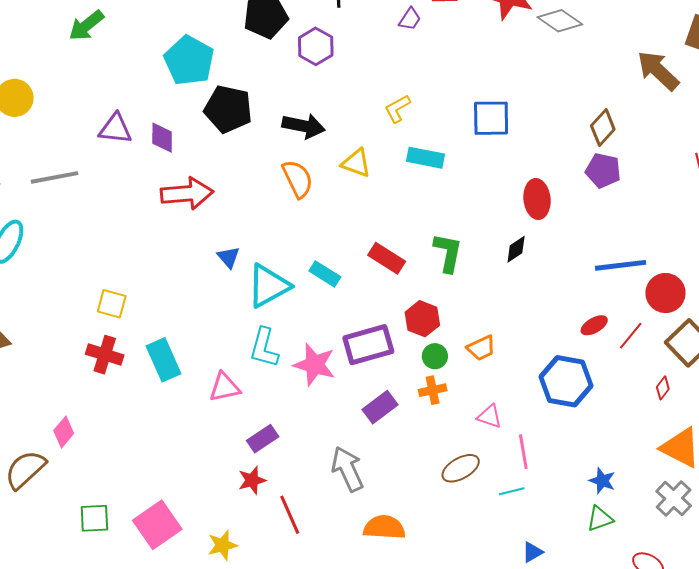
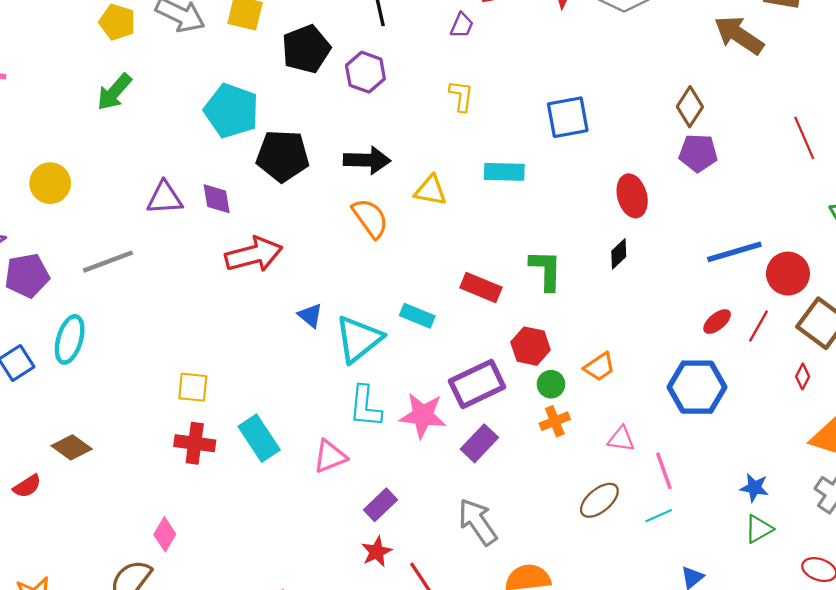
yellow L-shape: (397, 109) -> (461, 96), moved, turned 136
purple rectangle: (380, 407) -> (479, 443), moved

